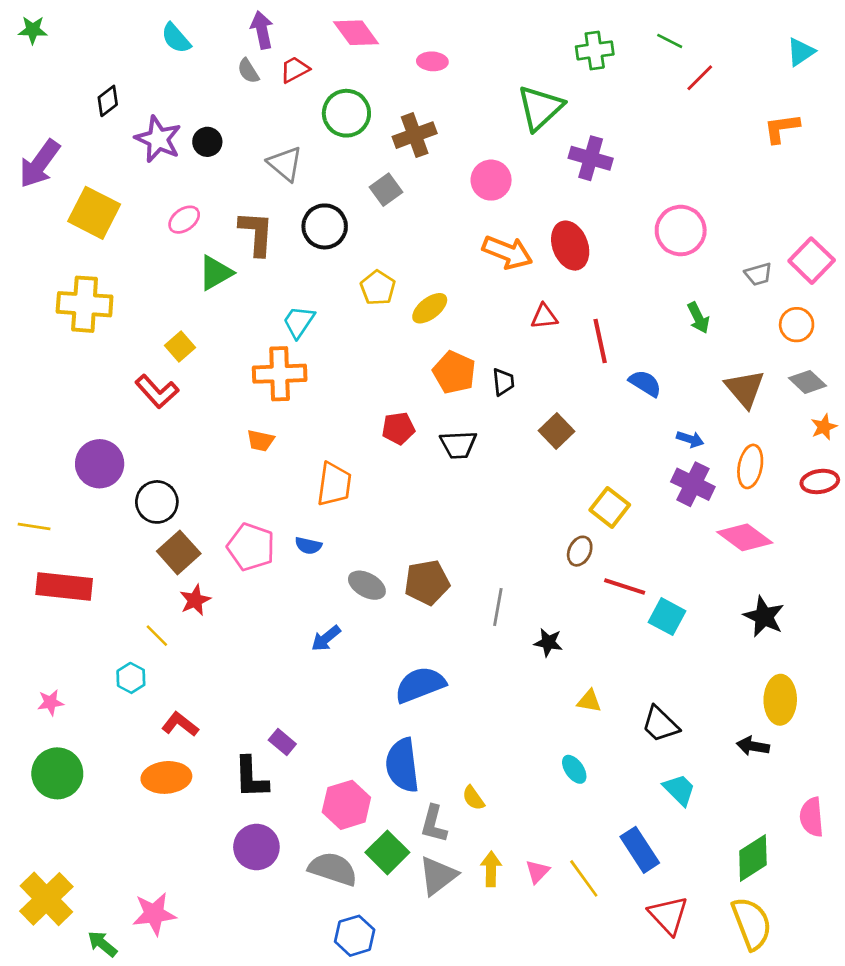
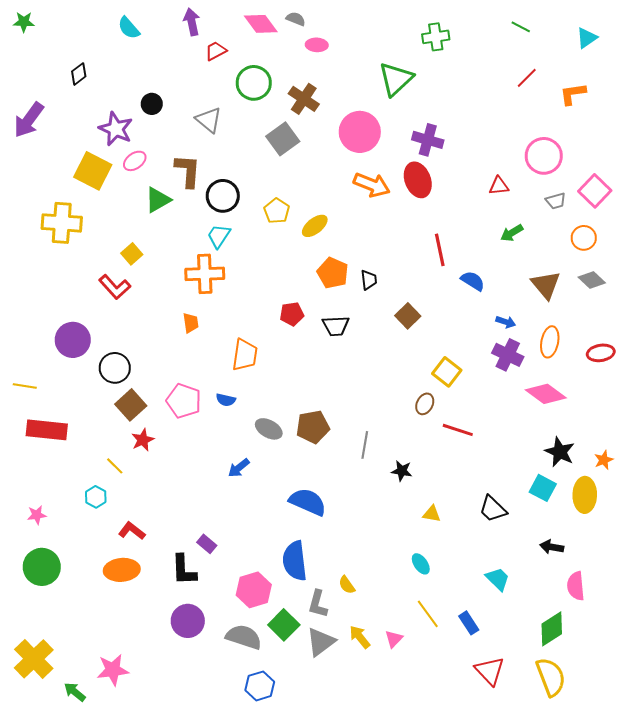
green line: (670, 41) -> (521, 27), moved
gray semicircle: (248, 71) -> (296, 19), moved, turned 144
red line: (700, 78) -> (527, 78), moved
brown cross: (415, 135) -> (304, 99), turned -36
purple star: (158, 139) -> (116, 129), moved
purple cross: (591, 158) -> (428, 140), moved
pink circle: (491, 180) -> (360, 132), size x1.4
gray square: (386, 190) -> (283, 139), size x1.4
yellow square: (94, 213) -> (93, 171), moved
black circle: (325, 226) -> (223, 196), moved
pink circle: (681, 231) -> (544, 156), moved
red triangle: (544, 316) -> (499, 186), moved
green arrow: (698, 318) -> (512, 233), turned 85
orange star: (824, 427) -> (604, 460), moved
orange trapezoid: (261, 441) -> (191, 323), turned -110
cyan square: (667, 617) -> (543, 488), moved
blue semicircle: (420, 685) -> (308, 502), turned 45
yellow ellipse: (780, 700) -> (585, 495), moved
black trapezoid: (660, 724) -> (493, 509), moved
pink semicircle: (812, 817) -> (576, 586), moved
blue rectangle: (640, 850) -> (469, 623), size x0.7
yellow arrow: (491, 869) -> (360, 637), turned -40
yellow line: (584, 878) -> (428, 614), moved

